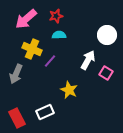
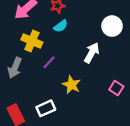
cyan semicircle: (59, 35) -> (61, 26), turned 144
purple line: (50, 61) -> (49, 62), moved
pink square: (106, 73) -> (116, 88), moved

